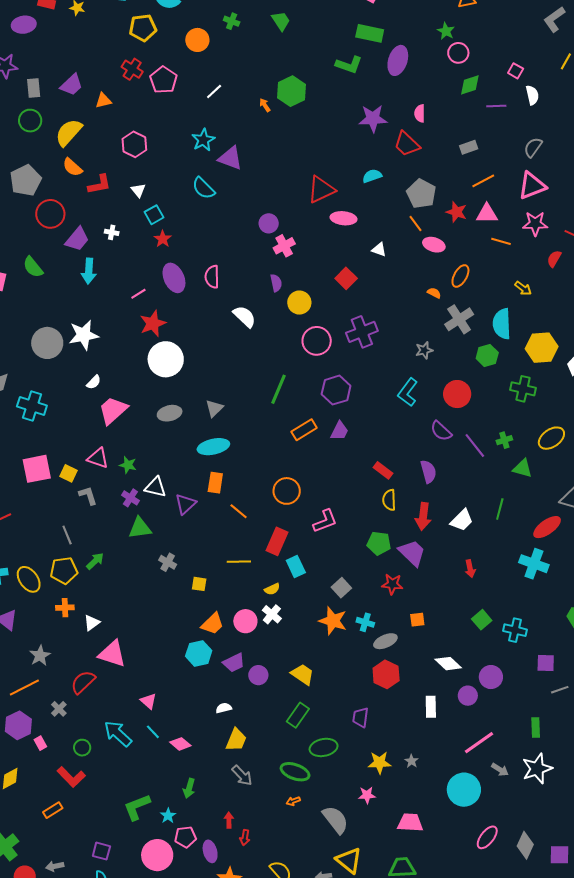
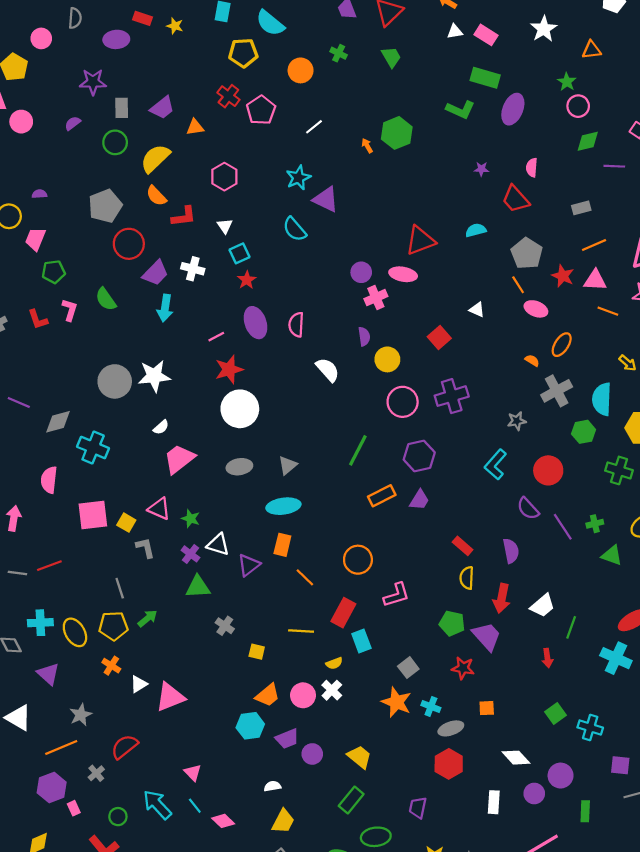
purple star: (373, 118) -> (481, 169), size x0.5
pink ellipse: (344, 218) -> (403, 274), moved
white cross: (112, 232) -> (193, 269), size x1.5
green line: (500, 509) -> (571, 627), moved
orange cross: (65, 608) -> (111, 666), turned 30
pink triangle: (112, 654) -> (170, 697), moved, turned -44
green rectangle: (536, 727) -> (585, 811), moved

